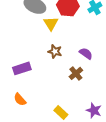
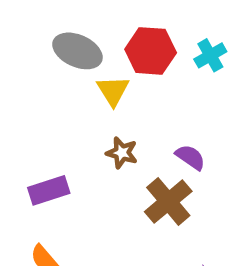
brown cross: (76, 73) -> (168, 201), size x1.5

